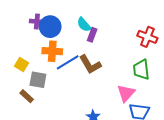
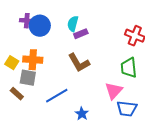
cyan semicircle: (84, 25) -> (73, 24), turned 56
purple rectangle: (92, 35) -> (81, 34), turned 48
orange cross: (52, 51) -> (33, 60), moved
blue line: (68, 62) -> (57, 96), moved

